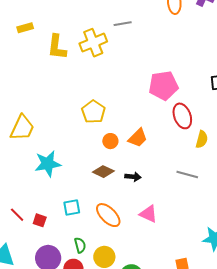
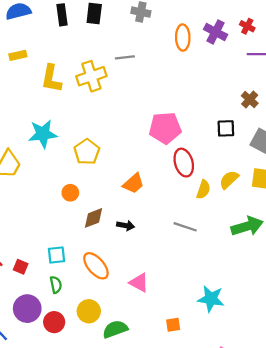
orange circle: (110, 141) -> (70, 193), moved
cyan star: (48, 164) -> (43, 134), moved
brown diamond: (103, 172) -> (93, 218), turned -50
pink triangle: (148, 214) -> (139, 283), moved
green semicircle: (80, 245) -> (56, 285), moved

